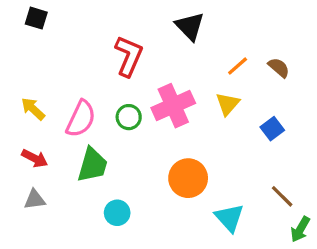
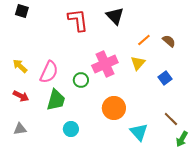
red L-shape: (129, 56) -> (78, 20), moved, turned -30
green circle: (129, 117) -> (81, 80), moved
gray triangle: (35, 200) -> (20, 129), moved

